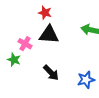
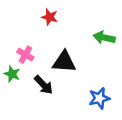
black triangle: (49, 35) -> (64, 62), moved
black arrow: (51, 73) -> (44, 85), moved

